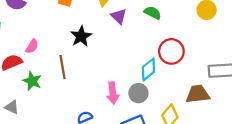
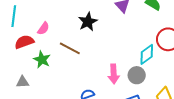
brown line: (63, 67) -> (70, 48), turned -55
gray triangle: (12, 107) -> (23, 82), turned -32

